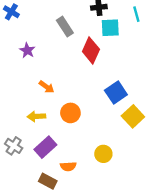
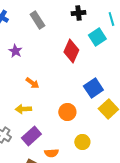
gray rectangle: (65, 27) -> (37, 20), moved
cyan square: (110, 28) -> (97, 37), moved, turned -30
orange circle: (70, 113) -> (67, 112), moved

